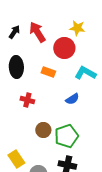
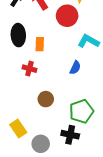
orange rectangle: (48, 72) -> (40, 44), moved, turned 72
blue semicircle: (72, 99) -> (75, 68), turned -32
green pentagon: (66, 136) -> (81, 111), moved

